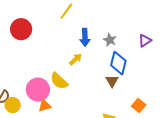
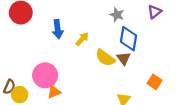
blue arrow: (85, 37) -> (58, 29), moved
yellow semicircle: (59, 81) -> (105, 58), moved

